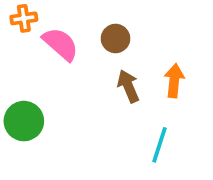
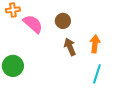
cyan line: (160, 145) -> (97, 74), moved

